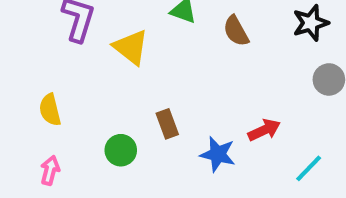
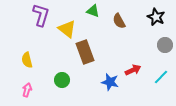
black star: (311, 23) -> (156, 17), turned -30
brown rectangle: (167, 124) -> (85, 52), moved, size x1.6
cyan line: (309, 168) -> (161, 77), moved

